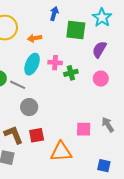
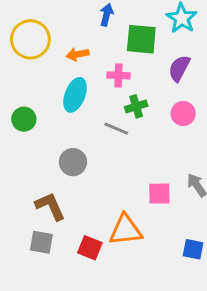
pink cross: (55, 63) -> (118, 75), moved
gray line: (18, 85) -> (116, 129), moved
red square: (37, 135) -> (90, 248), moved, turned 35

